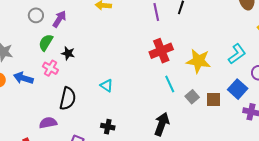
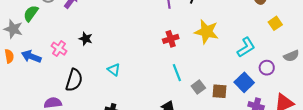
green semicircle: (46, 43) -> (31, 13), moved
red cross: (161, 51) -> (171, 39), size x0.7
black star: (68, 53) -> (86, 39), moved
yellow star: (198, 61) -> (207, 32), moved

